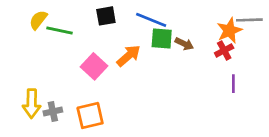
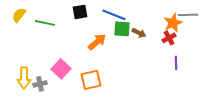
yellow semicircle: (38, 20) -> (19, 15), moved
pink square: (94, 66) -> (61, 69), moved
orange square: (90, 115) -> (91, 80), moved

